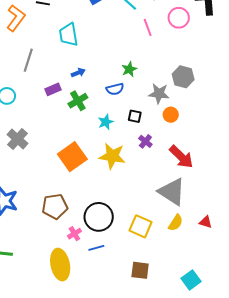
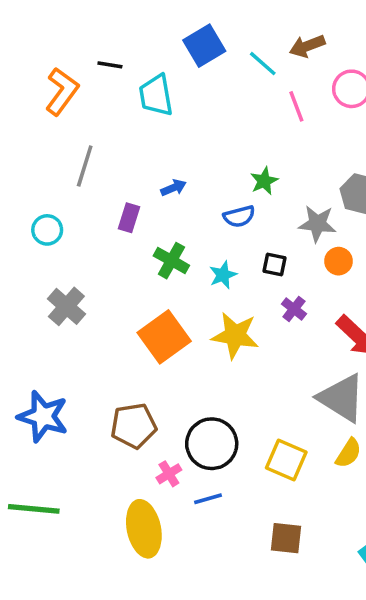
cyan trapezoid: (69, 35) -> (156, 95), moved
purple rectangle: (53, 89) -> (129, 218), turned -49
green cross: (78, 101) -> (171, 261), moved, turned -30

